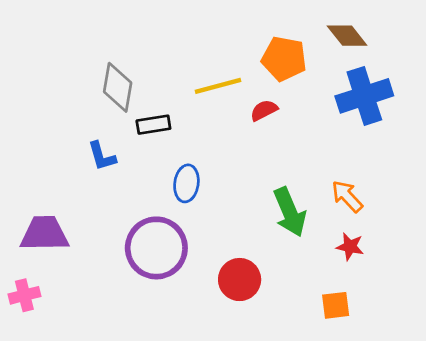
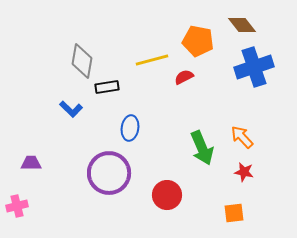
blue L-shape: (102, 156) -> (71, 109), turned -30
purple trapezoid: (44, 234) -> (31, 163), size x0.6

